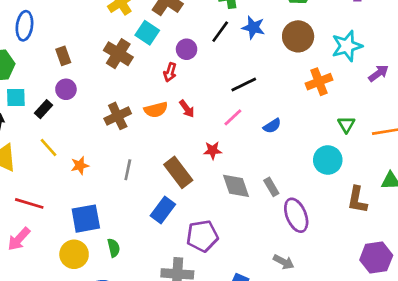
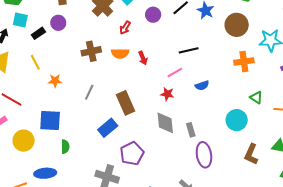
red arrow: (170, 72) -> (125, 28), moved
green triangle: (346, 125) -> (256, 97), turned -40
red star: (213, 150) -> (167, 94), moved
purple pentagon: (202, 236) -> (132, 154), turned -30
yellow circle: (74, 254) -> (24, 141), moved

